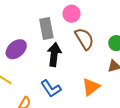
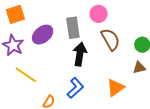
purple ellipse: (16, 49) -> (43, 35), moved
blue L-shape: (51, 89) -> (75, 88), turned -100

